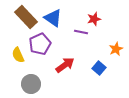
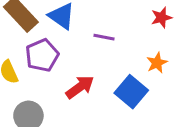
red star: (94, 19) -> (161, 18), moved
blue square: (99, 68) -> (131, 92), size x1.5

